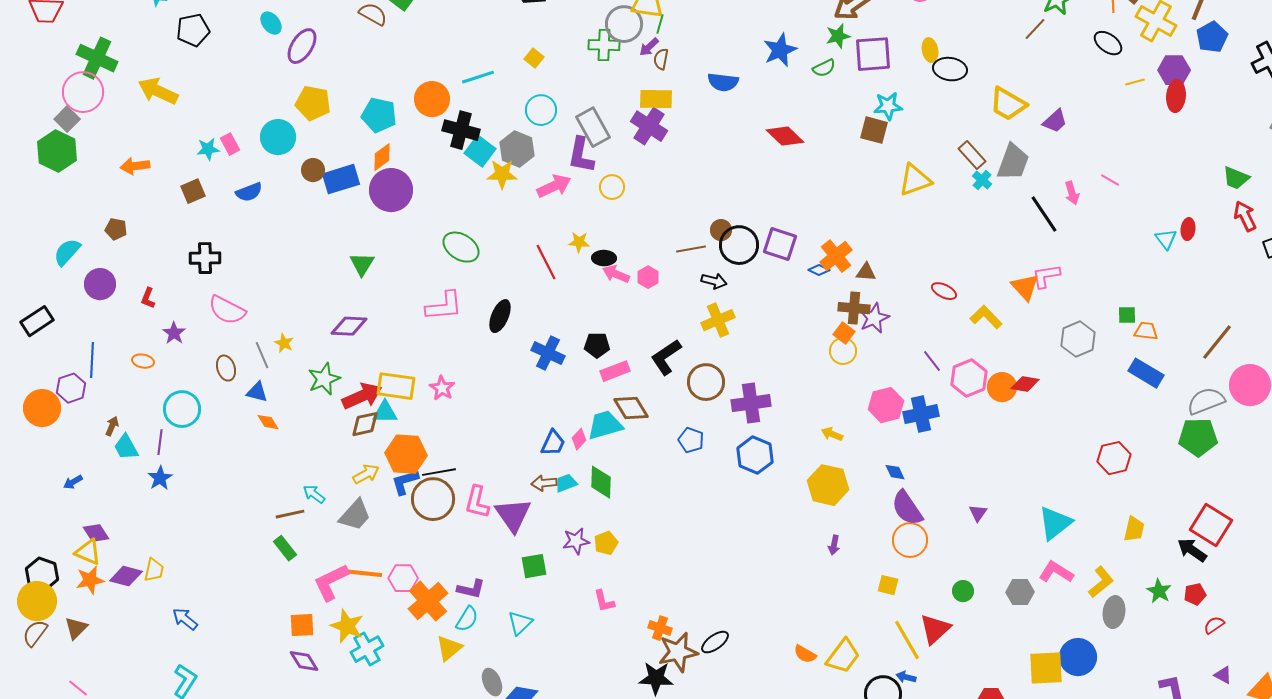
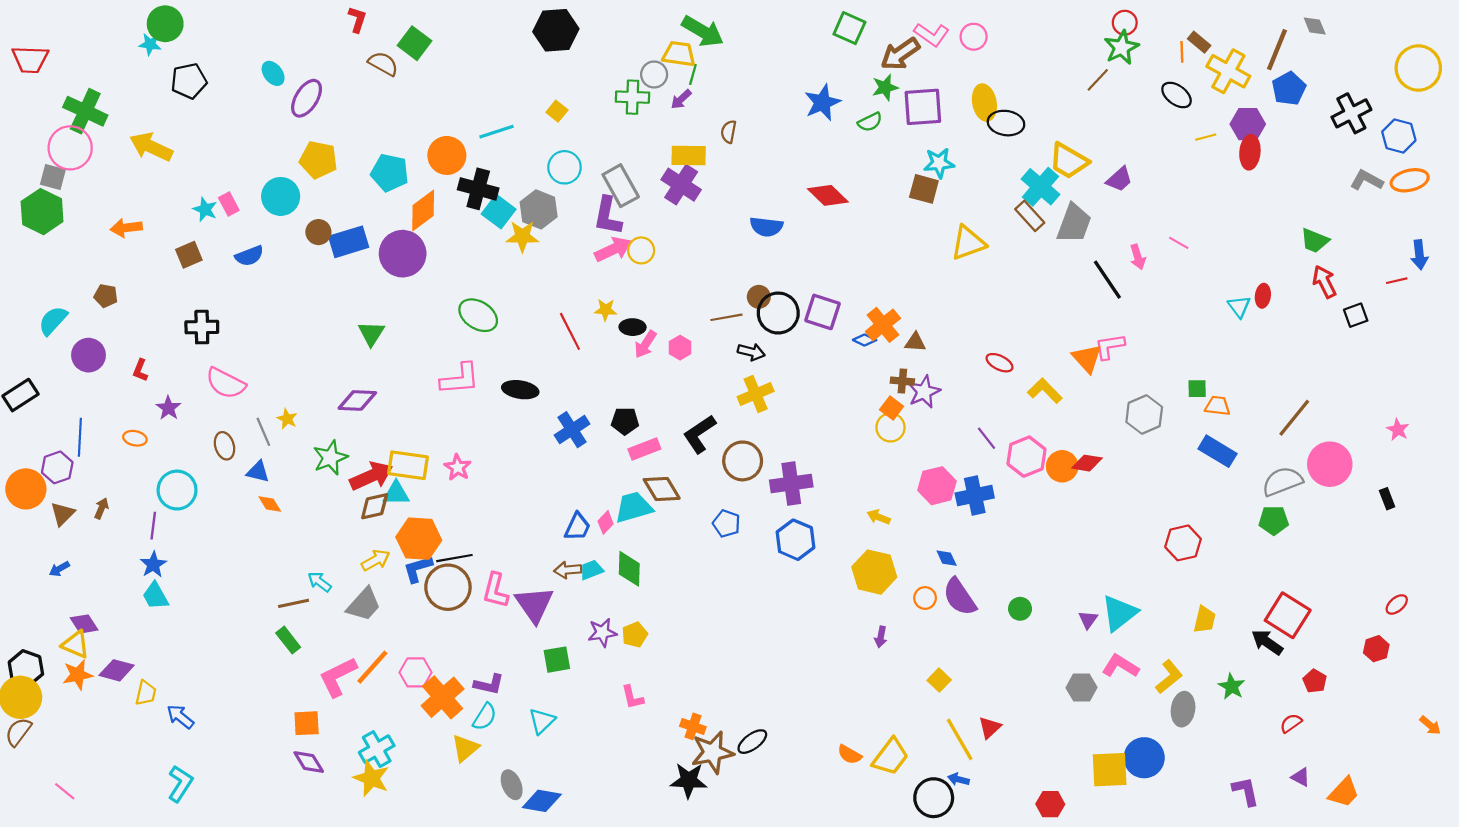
gray circle: (624, 24) -> (654, 74), size x0.7
yellow ellipse: (930, 50) -> (984, 103), size x1.4
brown semicircle: (661, 59) -> (729, 132), moved
blue semicircle: (723, 82) -> (766, 227), moved
gray square: (67, 119) -> (53, 177), turned -30
cyan star: (208, 149) -> (205, 209), turned 30
orange diamond: (382, 157) -> (423, 210), moved, size x1.4
cyan cross: (982, 180) -> (1041, 187), moved, size x1.8
pink arrow: (554, 186) -> (613, 249), moved
pink arrow: (616, 274) -> (645, 344), turned -80
brown cross: (854, 308) -> (902, 381), size x0.7
black ellipse: (500, 316) -> (520, 390), turned 76
blue cross: (548, 353) -> (572, 430), turned 32
green pentagon: (1198, 437) -> (1274, 520), size x0.7
cyan trapezoid: (126, 447) -> (155, 596), moved
purple triangle: (978, 513) -> (1088, 620), moved
orange circle: (910, 540) -> (925, 598), moved, size x0.6
yellow trapezoid: (154, 570) -> (146, 693), moved
orange line: (363, 573) -> (372, 667), turned -54
yellow square: (888, 585) -> (939, 680), turned 30
green circle: (963, 591) -> (1020, 609), moved
red pentagon: (1195, 594) -> (1315, 681), moved, turned -30
yellow star: (347, 626) -> (371, 778), moved
brown triangle: (76, 628) -> (63, 514), moved
red triangle: (935, 629) -> (990, 728), size x0.7

